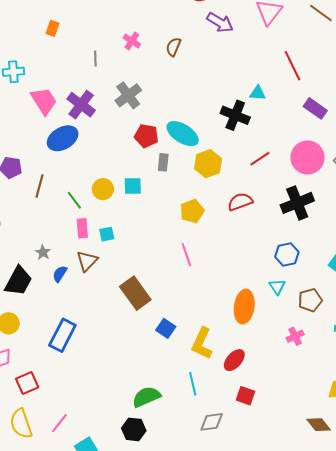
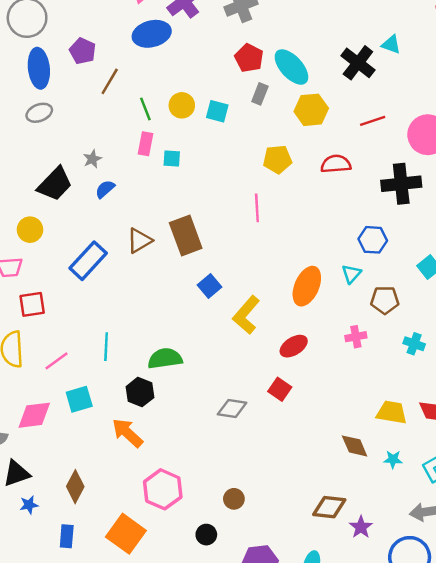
brown triangle: (87, 261) -> (139, 241), moved
red ellipse: (234, 360) -> (294, 346), moved
cyan line: (193, 384) -> (106, 347), moved

